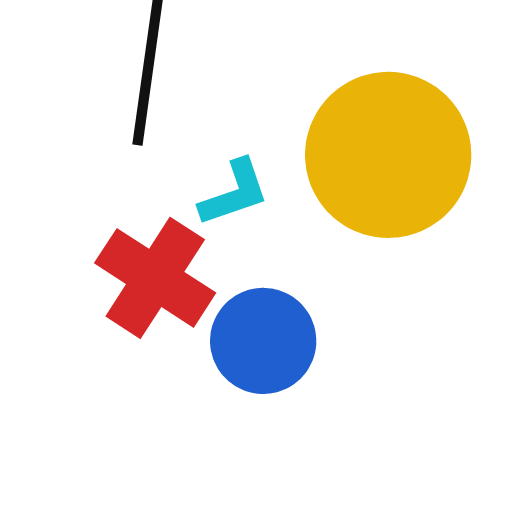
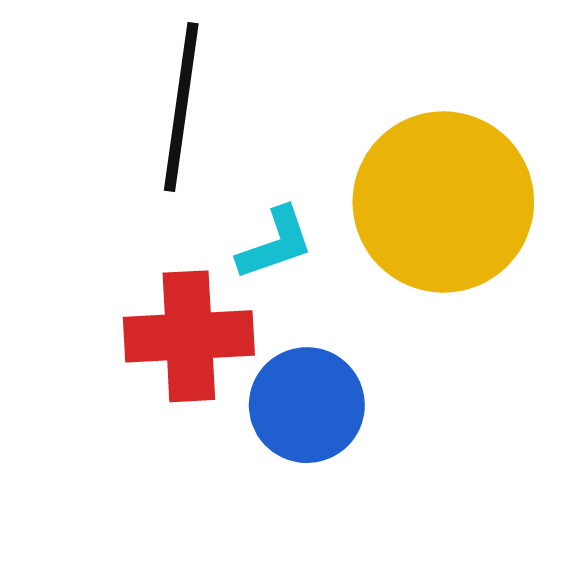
red cross: (155, 278) -> (189, 336), turned -36

